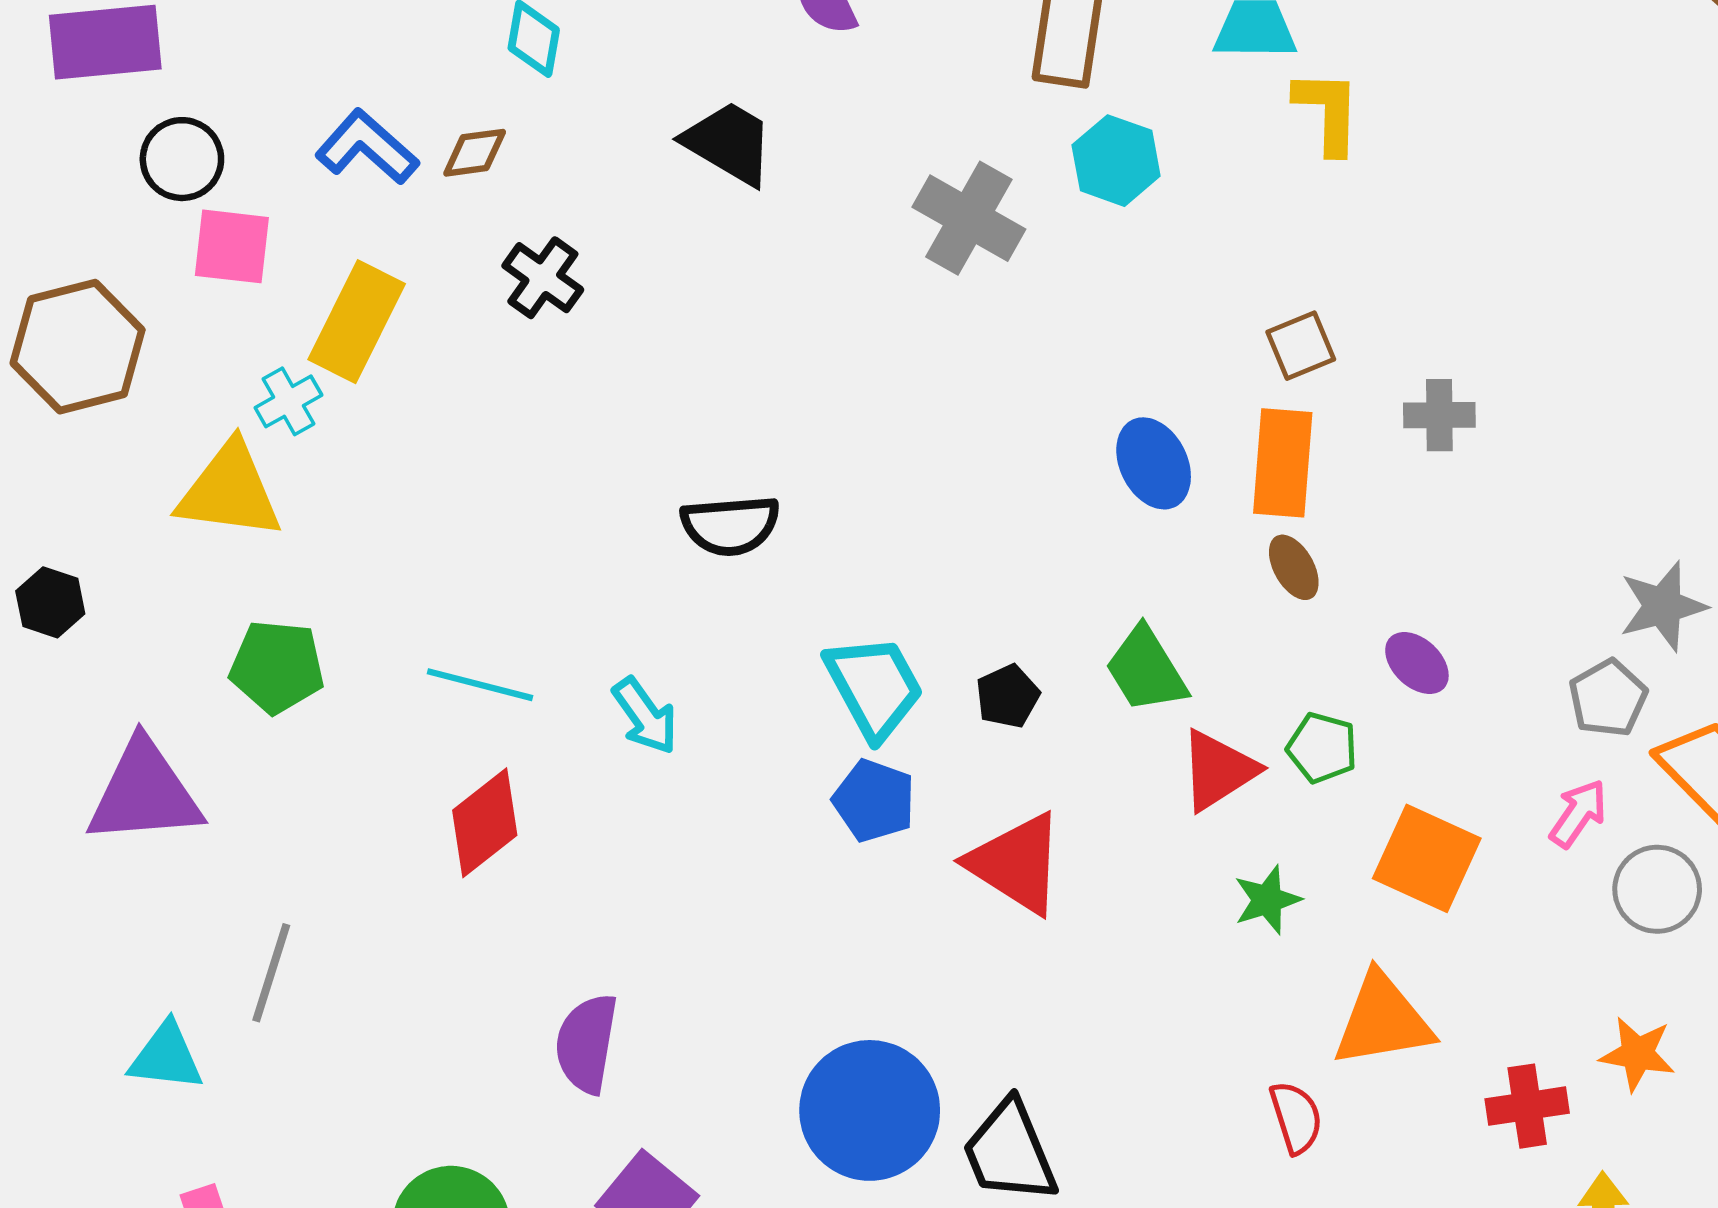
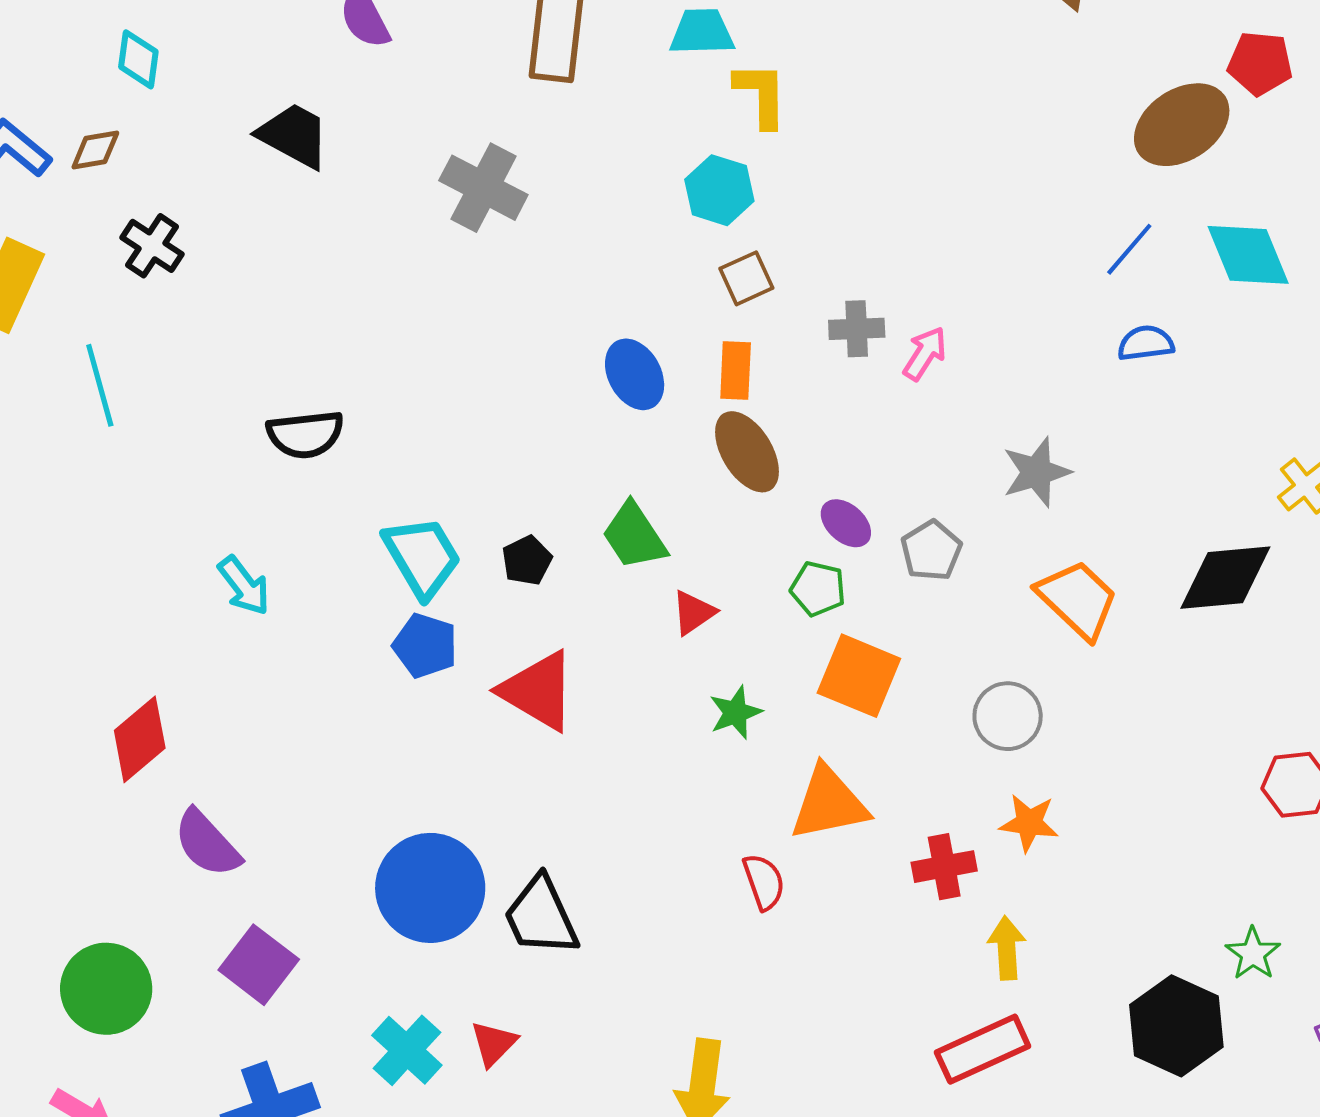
cyan hexagon: (1116, 161) -> (719, 190), moved
orange rectangle: (1283, 463) -> (736, 370), size x0.7
brown ellipse: (1294, 567) -> (747, 452), size x1.6
cyan line: (480, 685) -> (100, 385), moved, turned 62
gray pentagon: (1608, 698) -> (931, 551), moved
green pentagon: (1322, 748) -> (818, 589), moved
red triangle: (1218, 770) -> (693, 612), size x0.7
pink arrow: (1578, 813) -> (925, 354), moved
red diamond: (485, 823) -> (140, 739), moved
gray circle: (1657, 889) -> (1008, 716), moved
purple semicircle: (587, 1043) -> (207, 843), turned -50

